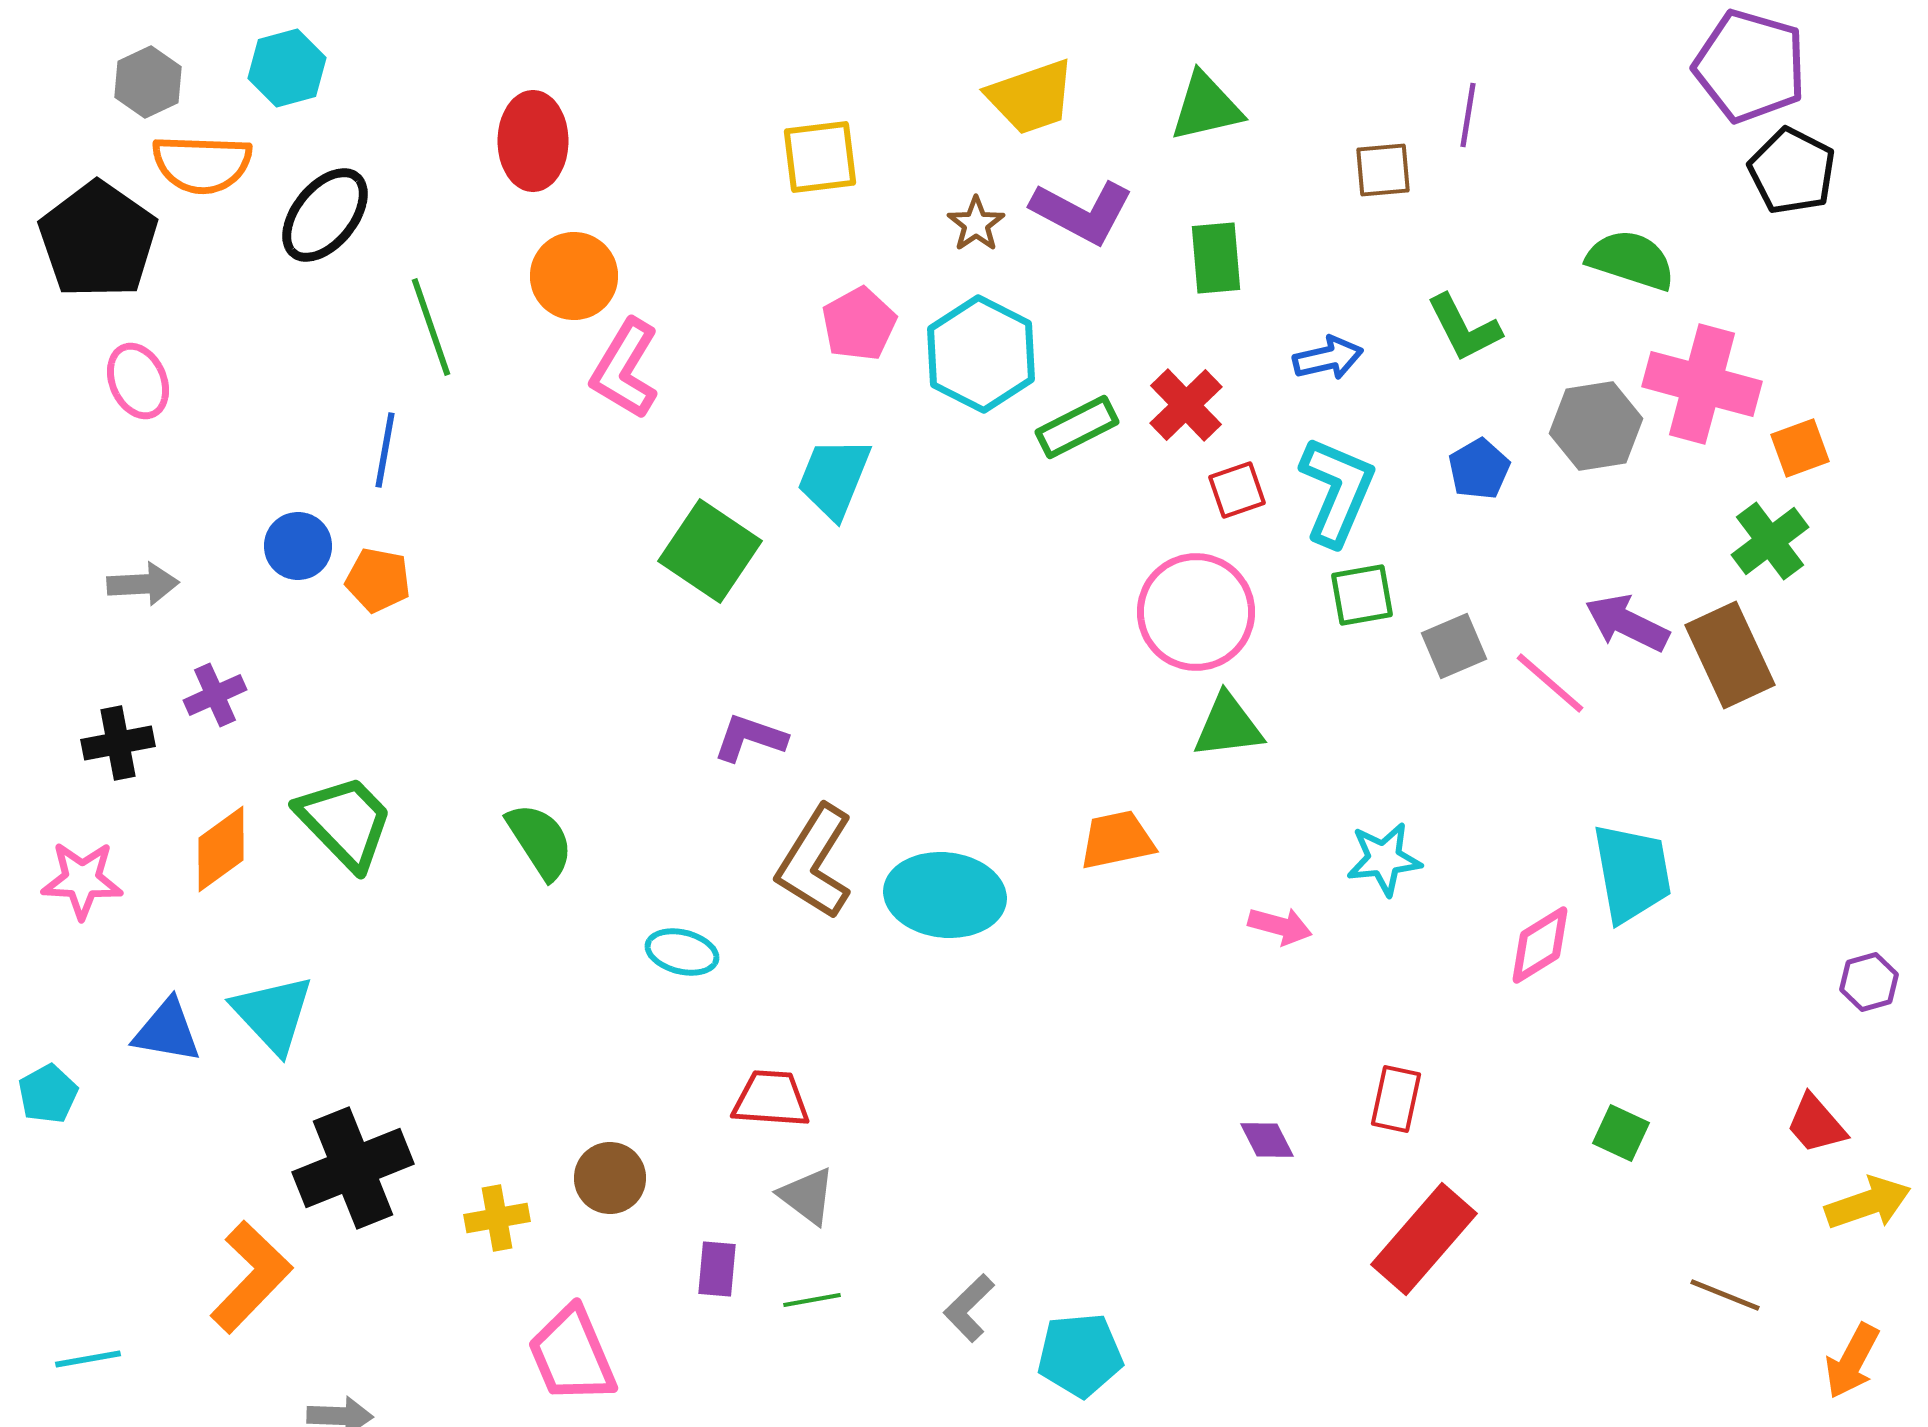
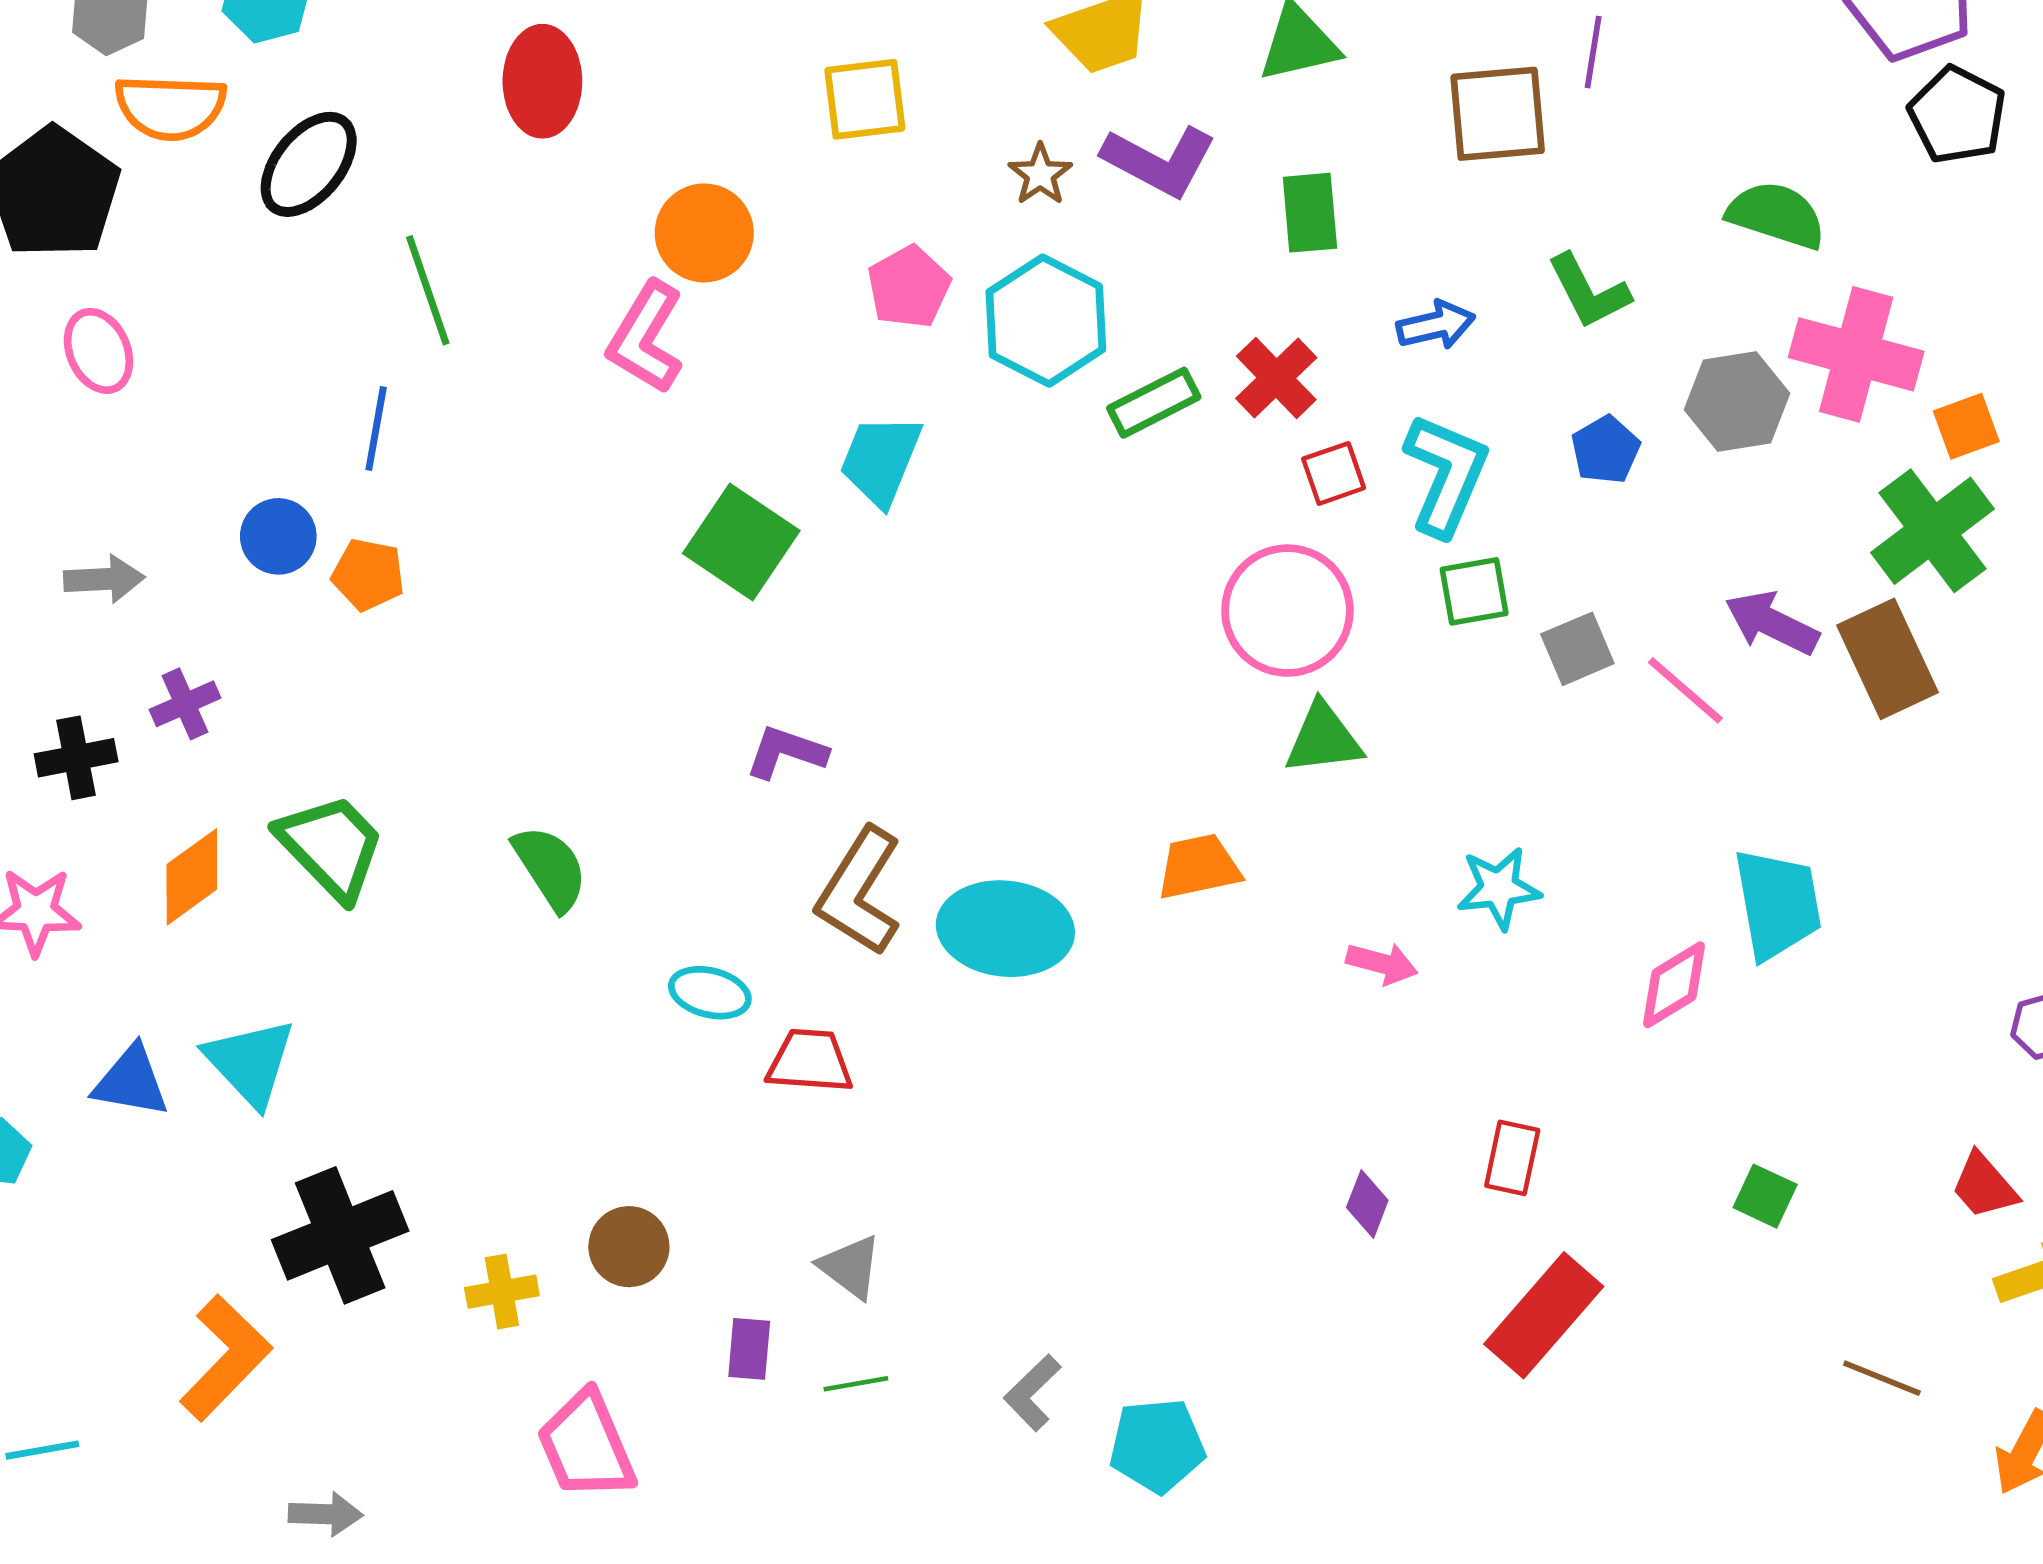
brown square: (1383, 170) -> (1498, 114), size x1.6
orange circle: (574, 276) -> (704, 233), moved
green cross: (1770, 541) -> (1933, 531), size x1.4
red trapezoid: (771, 1099) -> (810, 1061), moved
purple diamond: (1267, 1140) -> (1367, 1204), turned 48

